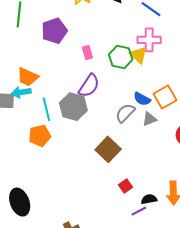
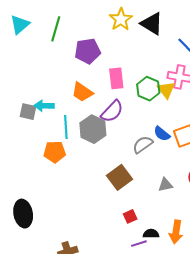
pink rectangle: (87, 53) -> (116, 78), size x1.5
orange trapezoid: (28, 77) -> (82, 92), moved
gray triangle: (150, 119) -> (165, 185), moved

